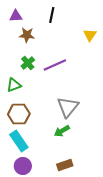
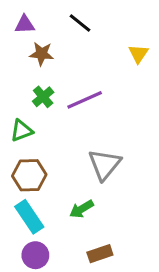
black line: (52, 15) -> (80, 23), turned -63
green arrow: (62, 131) -> (82, 209), moved

